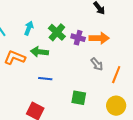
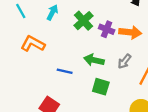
green arrow: (39, 52) -> (94, 60), moved
gray arrow: (97, 64) -> (124, 61), turned 72
green square: (79, 98) -> (101, 87), moved

